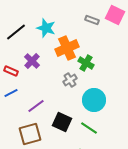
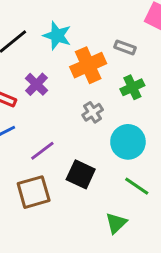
gray rectangle: (92, 20) -> (125, 47), moved
green cross: (86, 63) -> (132, 87), moved, turned 35
green line: (89, 128) -> (137, 186), moved

